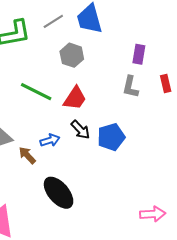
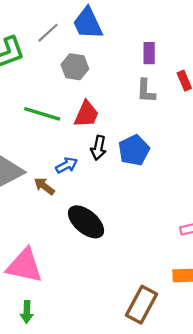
black arrow: (80, 130) -> (98, 148), turned 65

